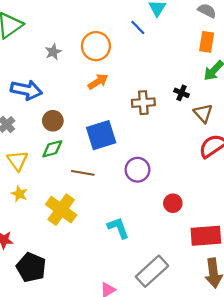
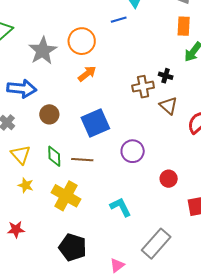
blue line: (138, 28) -> (119, 20), turned -56
gray star: (53, 52) -> (43, 51), size x1.8
brown cross: (143, 103) -> (143, 87), moved
brown triangle: (203, 113) -> (169, 106), moved
green diamond: (52, 149) -> (54, 156), moved, turned -70
black pentagon: (31, 267) -> (73, 247), moved

